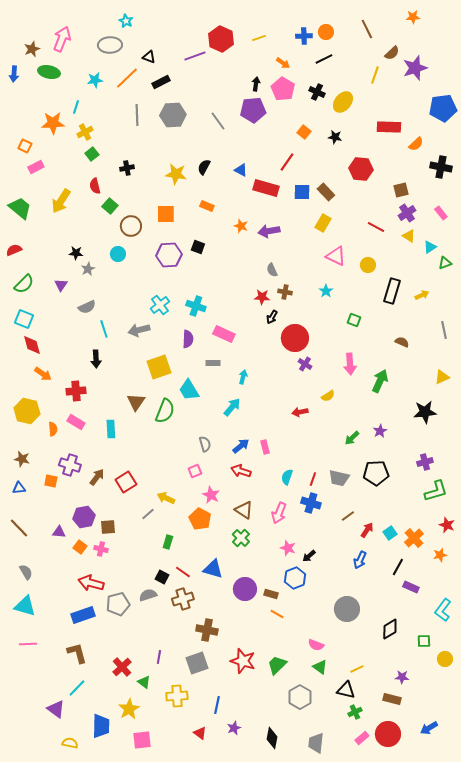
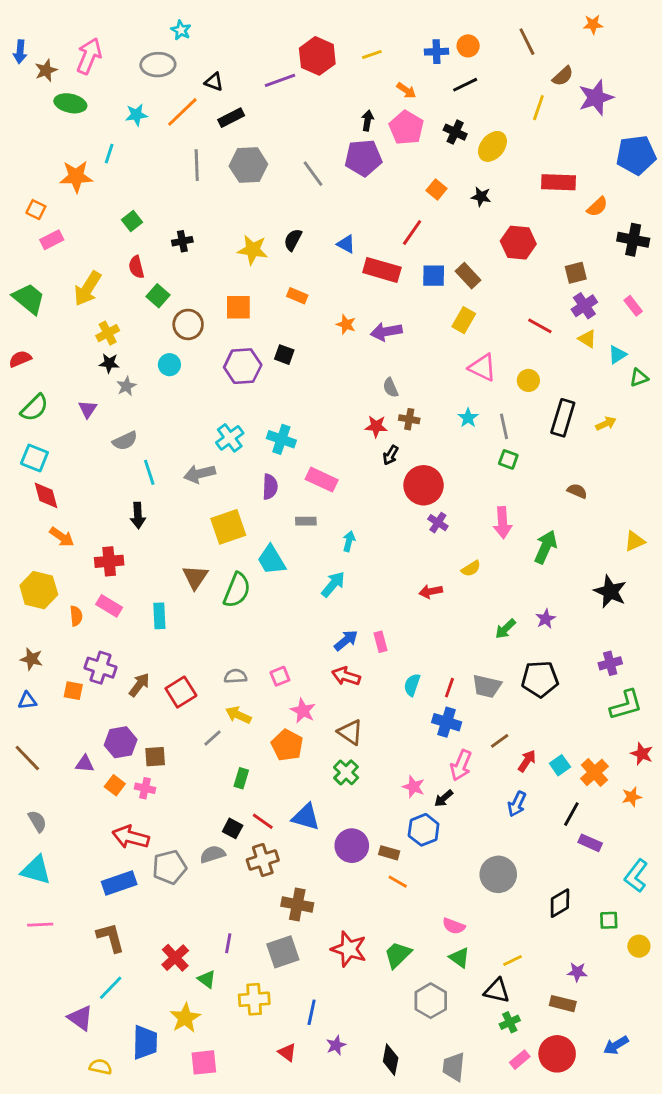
blue arrow: (14, 74) -> (20, 52), moved
yellow cross: (85, 132) -> (108, 333), moved
gray line: (444, 330) -> (504, 426), moved
black star: (425, 412) -> (610, 592), turned 30
gray semicircle: (205, 444) -> (235, 676), moved, turned -77
pink arrow: (279, 513) -> (461, 765), moved

